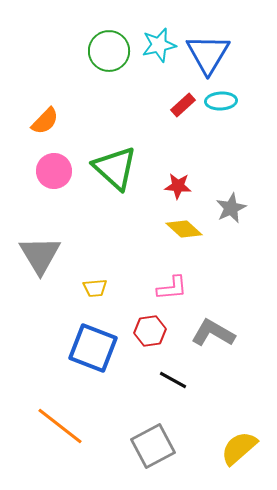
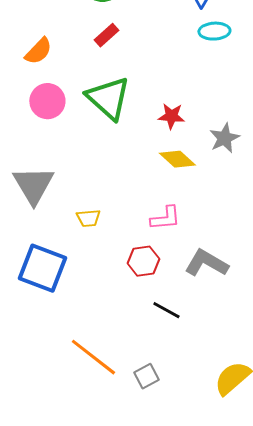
red rectangle: (183, 105) -> (106, 35), moved
blue square: (93, 348) -> (42, 268), moved
orange line: (60, 426) -> (93, 357), moved
gray square: (153, 446) -> (146, 376), size x0.6

